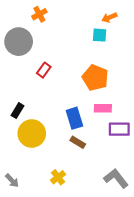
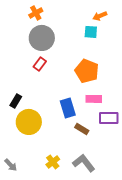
gray circle: (19, 42) -> (42, 38), moved
brown rectangle: (78, 142) -> (82, 129), moved
gray L-shape: (116, 178) -> (84, 163), moved

